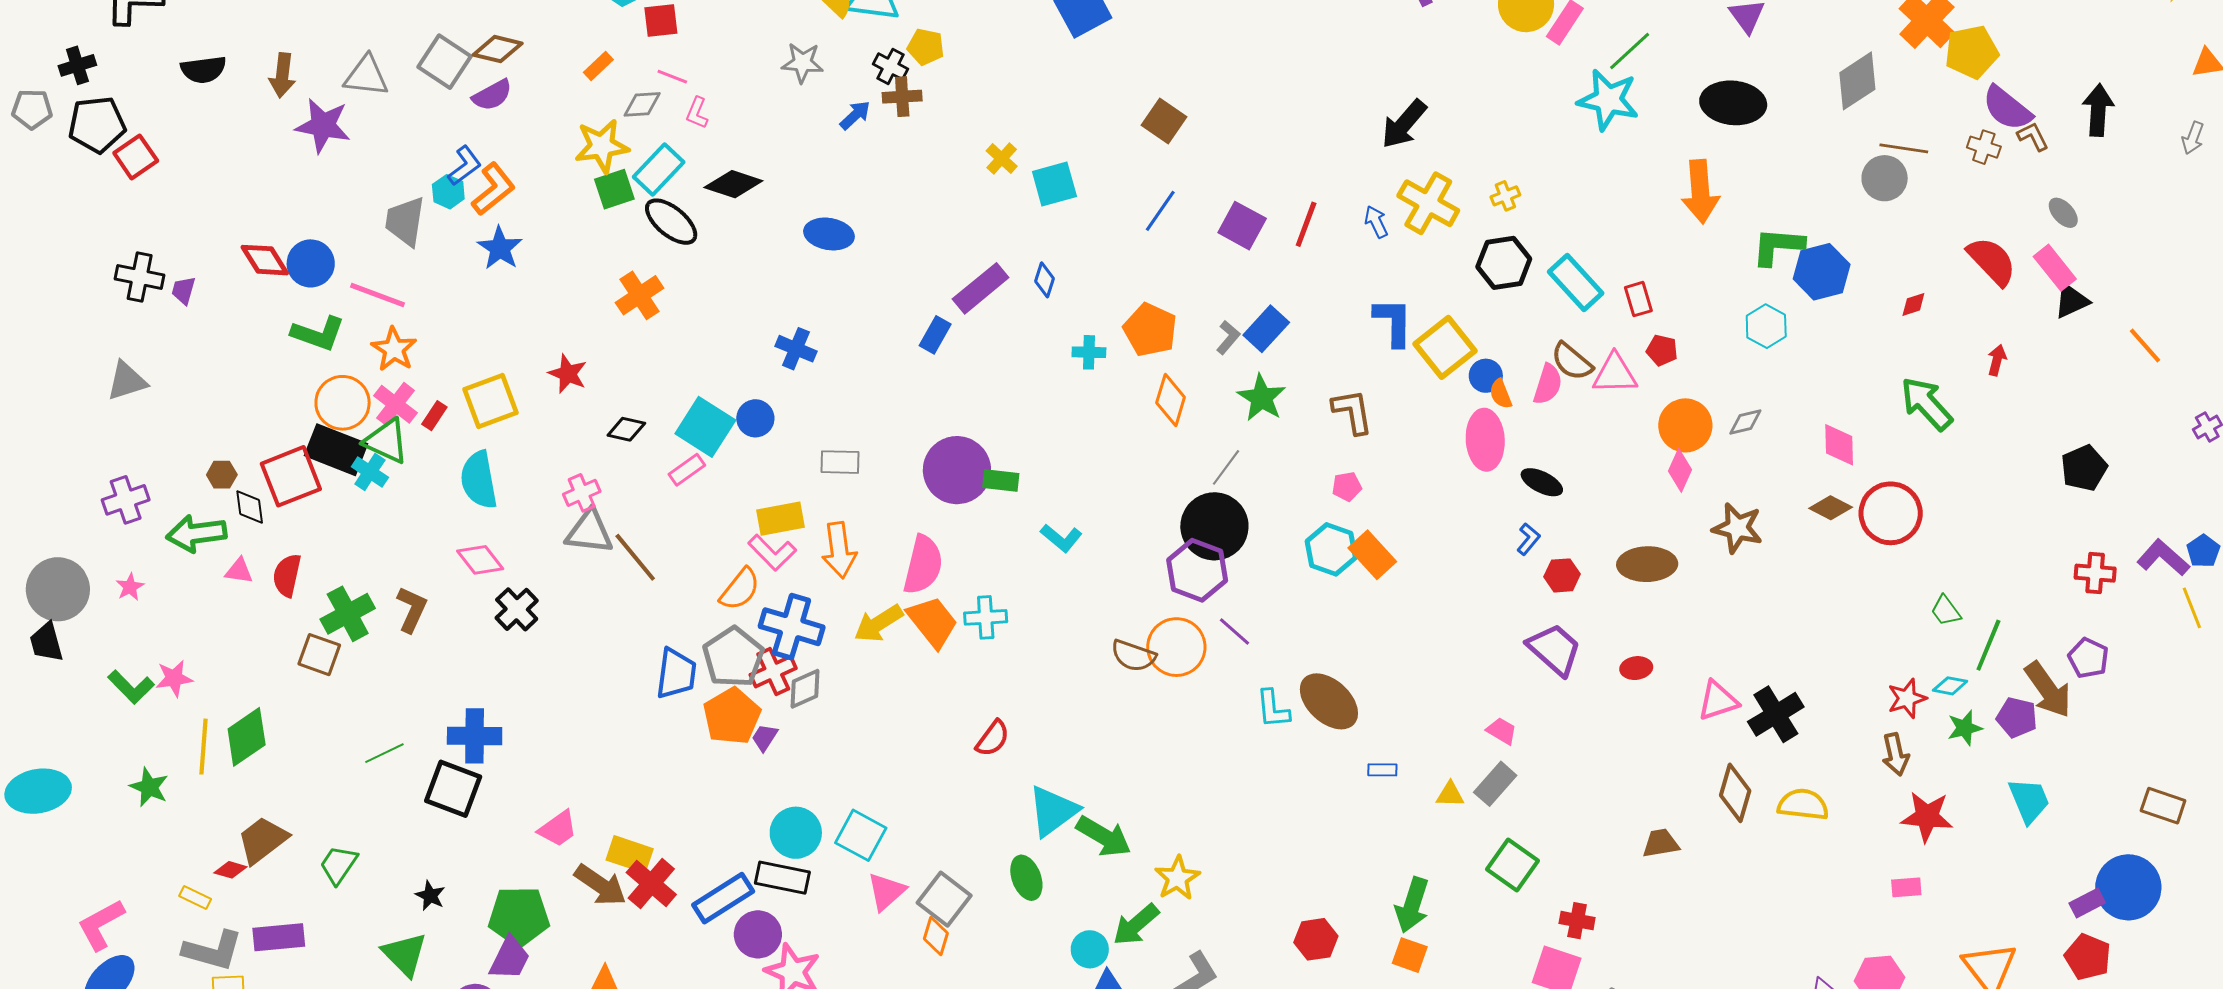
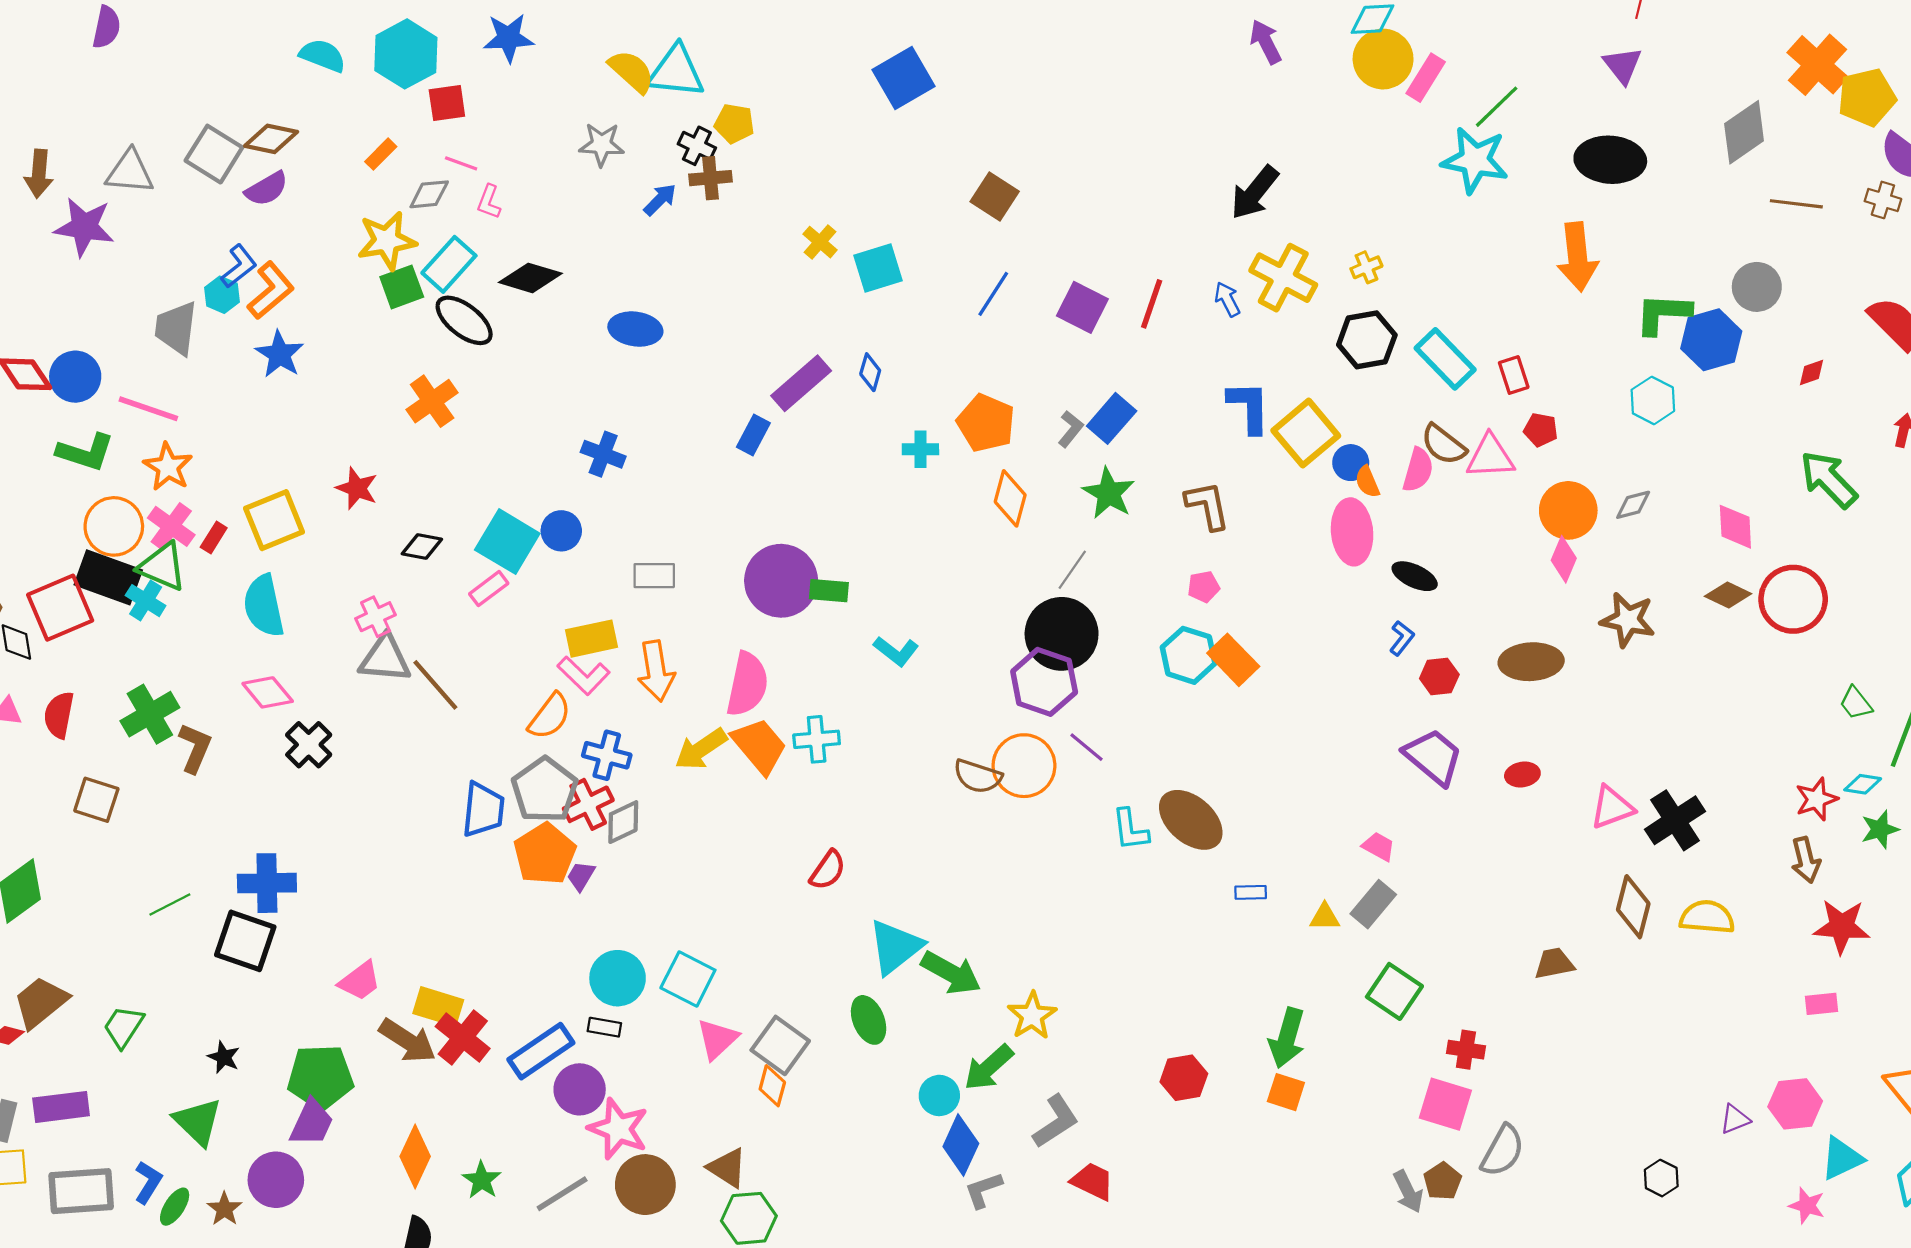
gray circle: (1885, 178) -> (1757, 287), moved
green cross: (348, 614) -> (150, 714), moved
blue cross: (792, 627) -> (607, 755), size x0.7
black rectangle: (782, 878) -> (604, 1027), size x0.6

